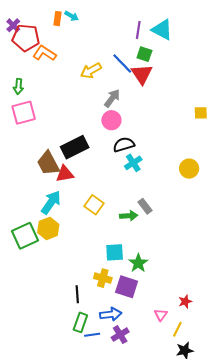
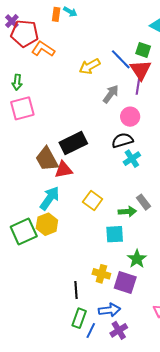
purple line: (138, 30) -> (138, 86), moved
pink circle: (111, 120) -> (130, 117), moved
cyan square: (115, 252) -> (115, 234), moved
blue line: (92, 335) -> (91, 331), turned -56

